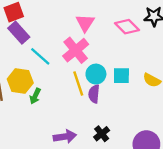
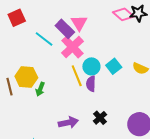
pink diamond: (127, 27) -> (123, 14), moved
purple rectangle: (19, 33) -> (65, 29), moved
cyan line: (40, 56) -> (44, 39), moved
cyan square: (121, 76) -> (114, 66), turned -35

